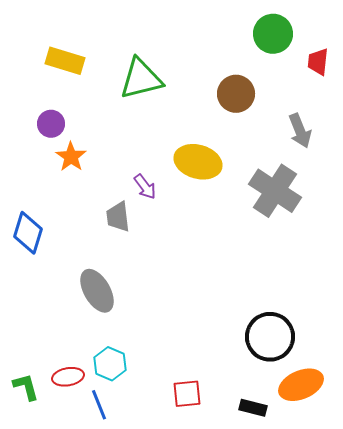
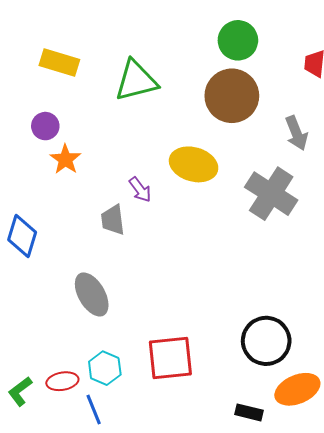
green circle: (273, 34) -> (238, 40), moved
brown circle: (236, 94) -> (232, 96), size x1.4
green L-shape: (26, 387) -> (20, 391), turned -112
red square: (187, 394) -> (170, 358), moved, size x1.6

